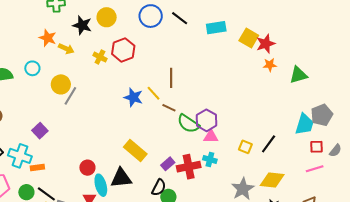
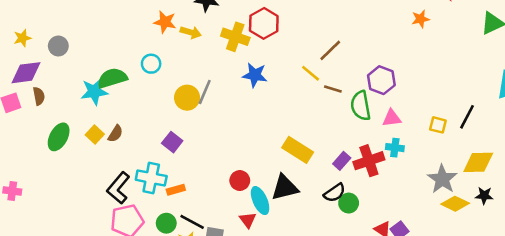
yellow cross: (100, 57) -> (235, 37), size x1.5
orange star: (270, 65) -> (421, 19), moved
brown line: (171, 78) -> (330, 50), turned 54
yellow circle: (61, 84) -> (187, 98), moved
blue star: (133, 97) -> (255, 75), moved
purple hexagon: (206, 120) -> (381, 80), moved
green semicircle: (188, 124) -> (361, 106), turned 55
black semicircle: (159, 187) -> (335, 193), turned 36

